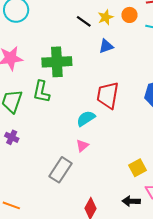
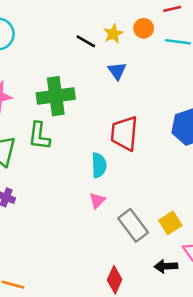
blue triangle: (106, 46) -> (117, 71), turned -42
cyan semicircle: (86, 118) -> (99, 165), turned 126
gray rectangle: (61, 170) -> (133, 225), moved, turned -65

